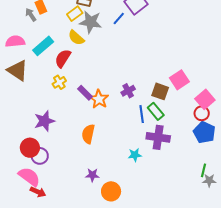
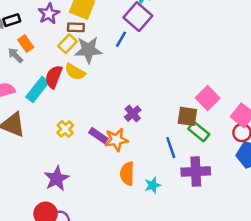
red semicircle: (63, 58) -> (54, 77), moved
purple cross: (128, 91) -> (133, 114), moved
orange star: (99, 99) -> (116, 140), turned -30
green rectangle: (156, 111) -> (199, 132), moved
orange semicircle: (88, 134) -> (127, 174), moved
cyan star: (135, 155) -> (153, 185), moved

